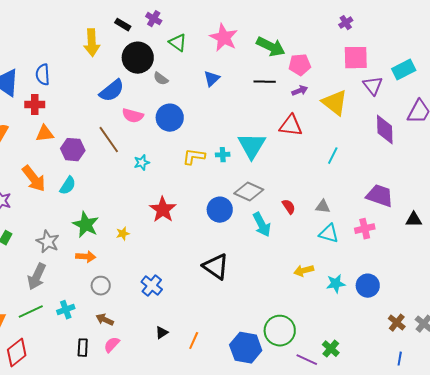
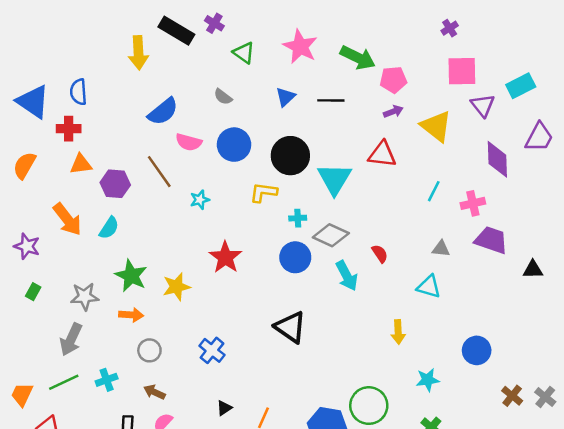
black rectangle: (123, 25) -> (176, 31), size x1.8
black circle: (138, 58) -> (290, 156), moved
black line: (265, 82) -> (331, 100), moved
cyan cross: (223, 155) -> (298, 218), moved
gray triangle: (323, 207) -> (441, 249), moved
pink cross: (365, 229) -> (473, 203), moved
yellow star: (123, 234) -> (176, 287), size x1.6
gray star: (48, 242) -> (85, 297), turned -30
yellow arrow: (304, 271) -> (398, 332), turned -78
cyan star: (336, 284) -> (428, 380), moved

